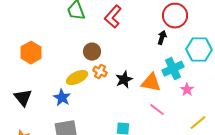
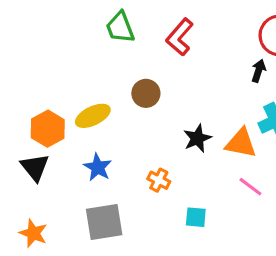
orange hexagon: (31, 53) -> (48, 129), moved
orange cross: (100, 72) -> (159, 180), moved
yellow ellipse: (77, 78) -> (93, 116), moved

